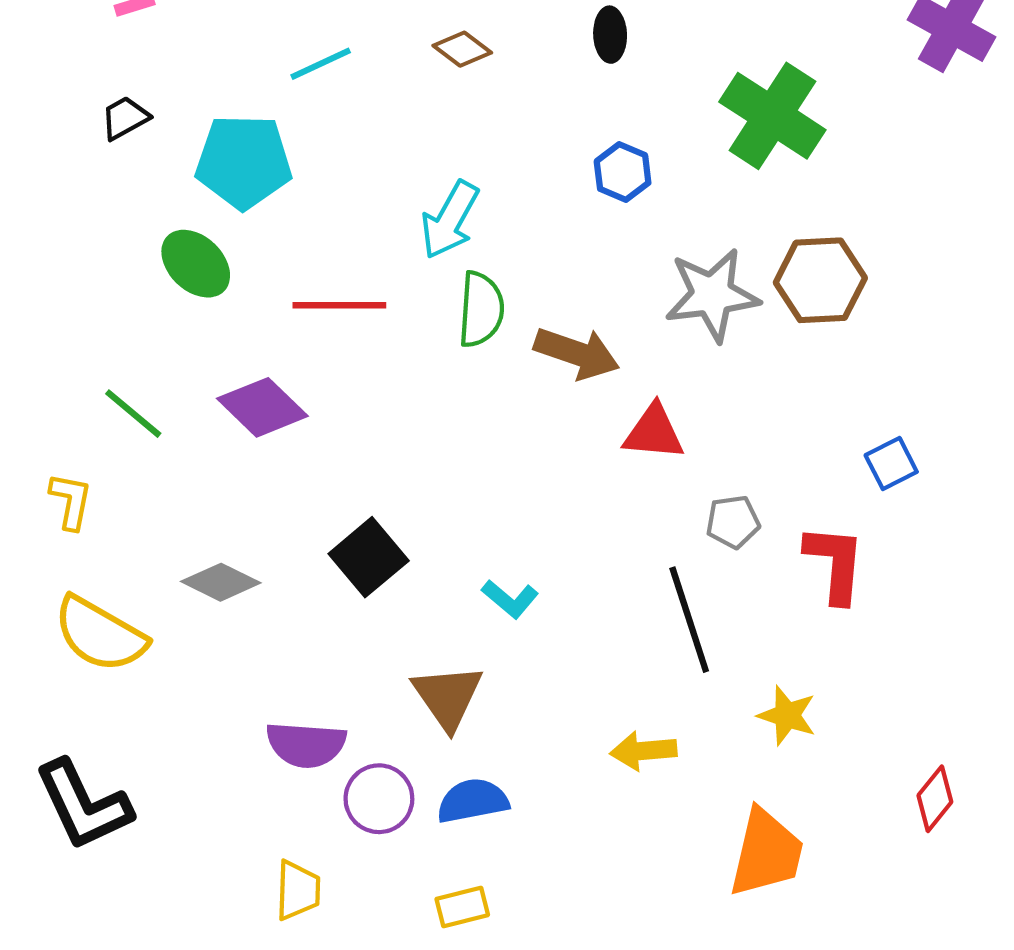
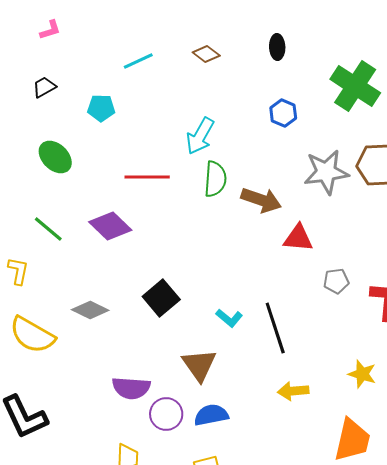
cyan pentagon: (244, 162) -> (101, 108), size x0.6
green ellipse: (196, 264) -> (55, 157), moved
black line: (689, 620) -> (275, 328), moved

